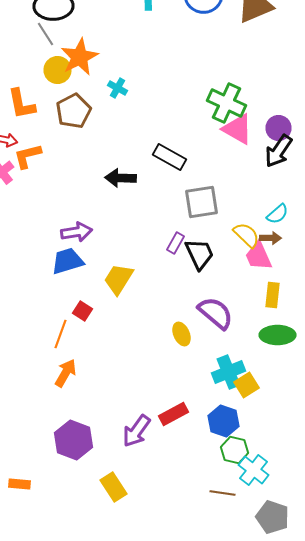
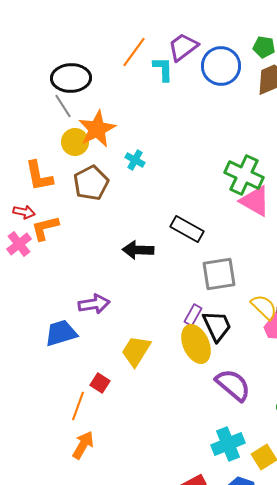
blue trapezoid: (68, 261) -> (61, 333), moved
yellow ellipse: (182, 334) -> (196, 344), moved, size x1.6
cyan cross: (228, 372) -> (228, 444), moved

